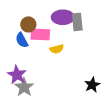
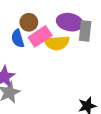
pink rectangle: (40, 34) -> (40, 36), turned -48
yellow semicircle: (57, 49) -> (57, 43), moved, size x1.5

